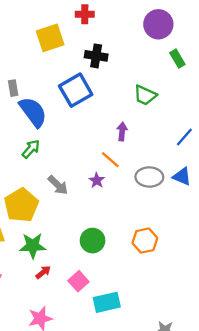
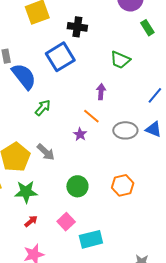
green arrow: (31, 149) -> (43, 108), moved
gray arrow: (58, 185) -> (46, 152), moved
red arrow: (43, 272) -> (31, 221), moved

